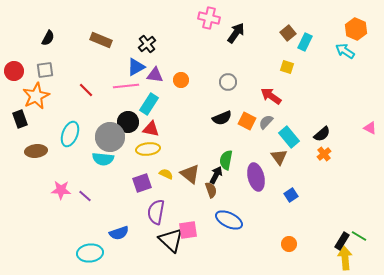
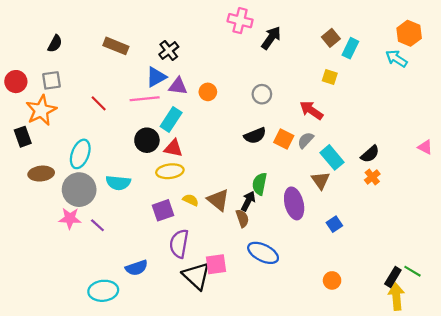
gray circle: (110, 137) -> (79, 190), moved

